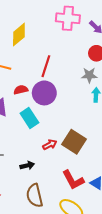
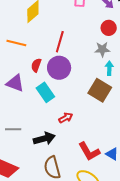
red semicircle: (21, 90) -> (36, 65), turned -56
brown square: (74, 142) -> (100, 90), moved
black arrow: (27, 165) -> (44, 139), size x1.5

